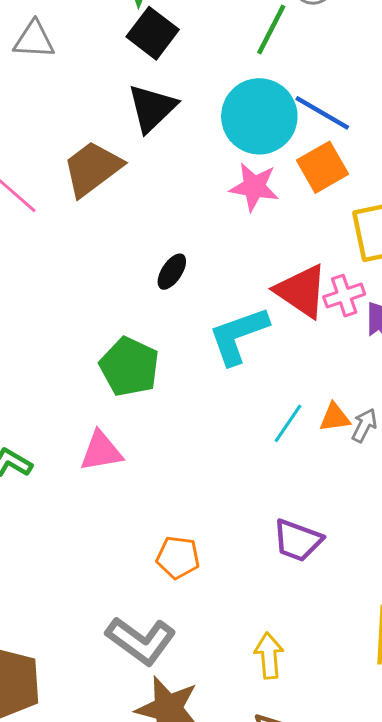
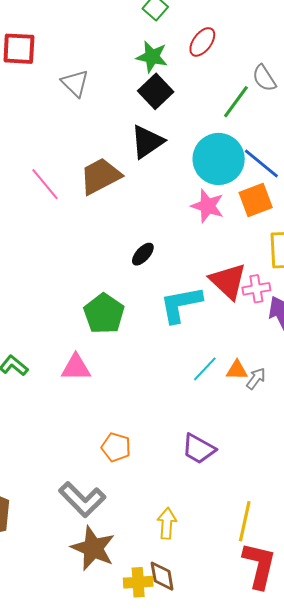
gray triangle: (34, 40) -> (75, 83), turned 32

